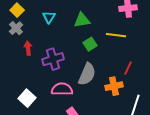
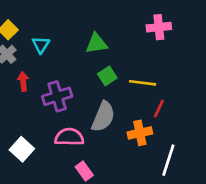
cyan triangle: (49, 17) -> (41, 45), moved
yellow line: (116, 35) -> (143, 83), moved

